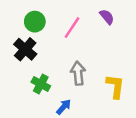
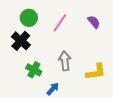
purple semicircle: (107, 17) -> (94, 22), moved
yellow L-shape: (115, 86) -> (96, 72), turned 75

